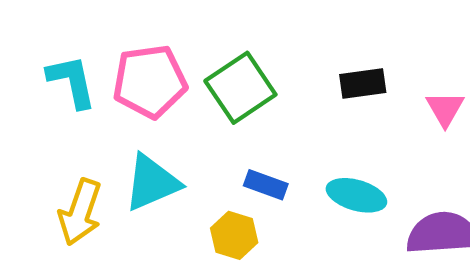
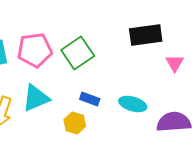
black rectangle: (363, 83) -> (146, 35), moved, size x1.5

